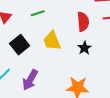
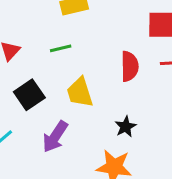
black star: (85, 48) -> (126, 127), moved
purple arrow: (30, 80) -> (55, 137), moved

